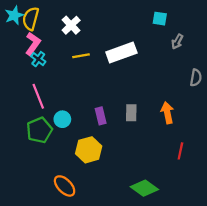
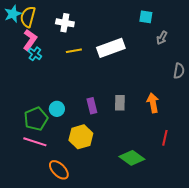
white cross: (71, 25) -> (65, 23), turned -36
pink line: (38, 96) -> (35, 142), moved, turned -50
green diamond: (144, 188) -> (132, 158), moved

